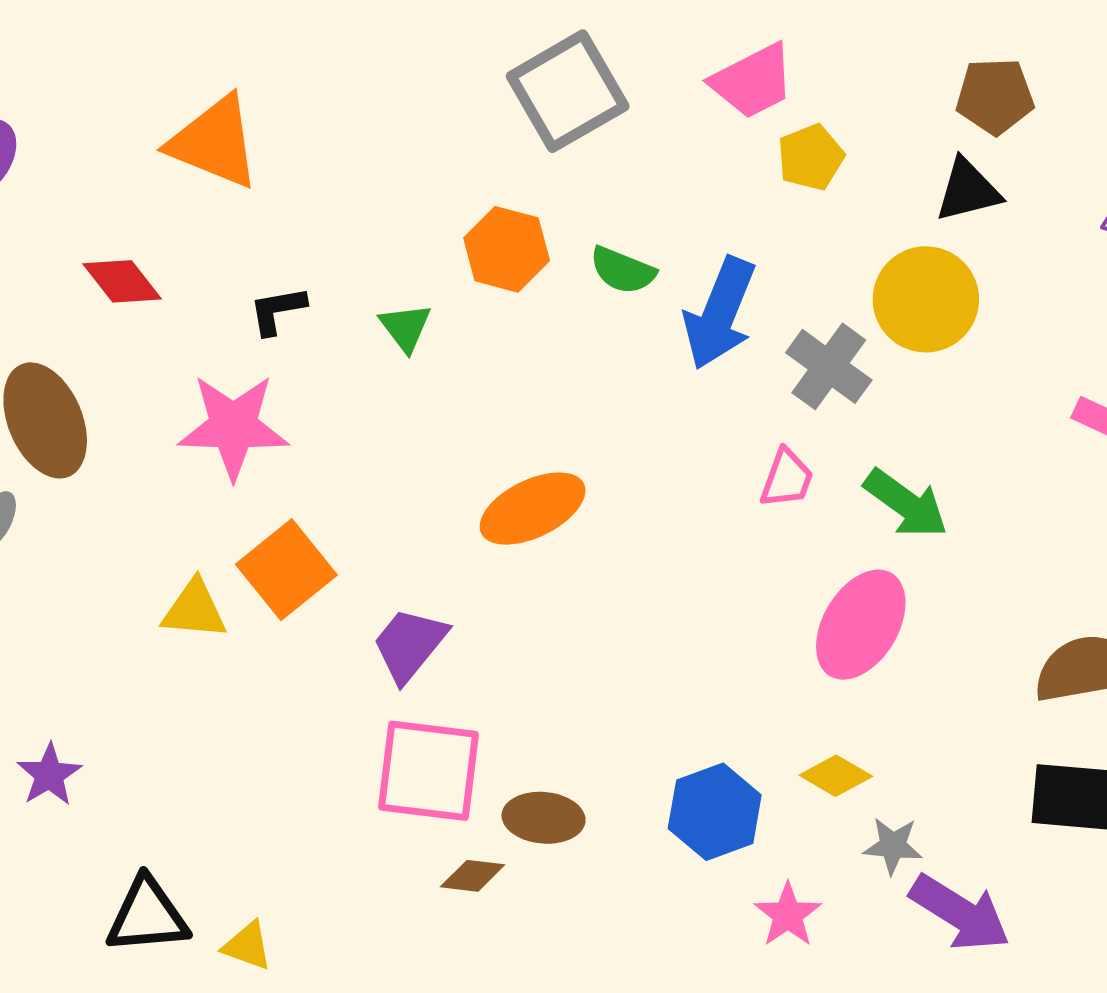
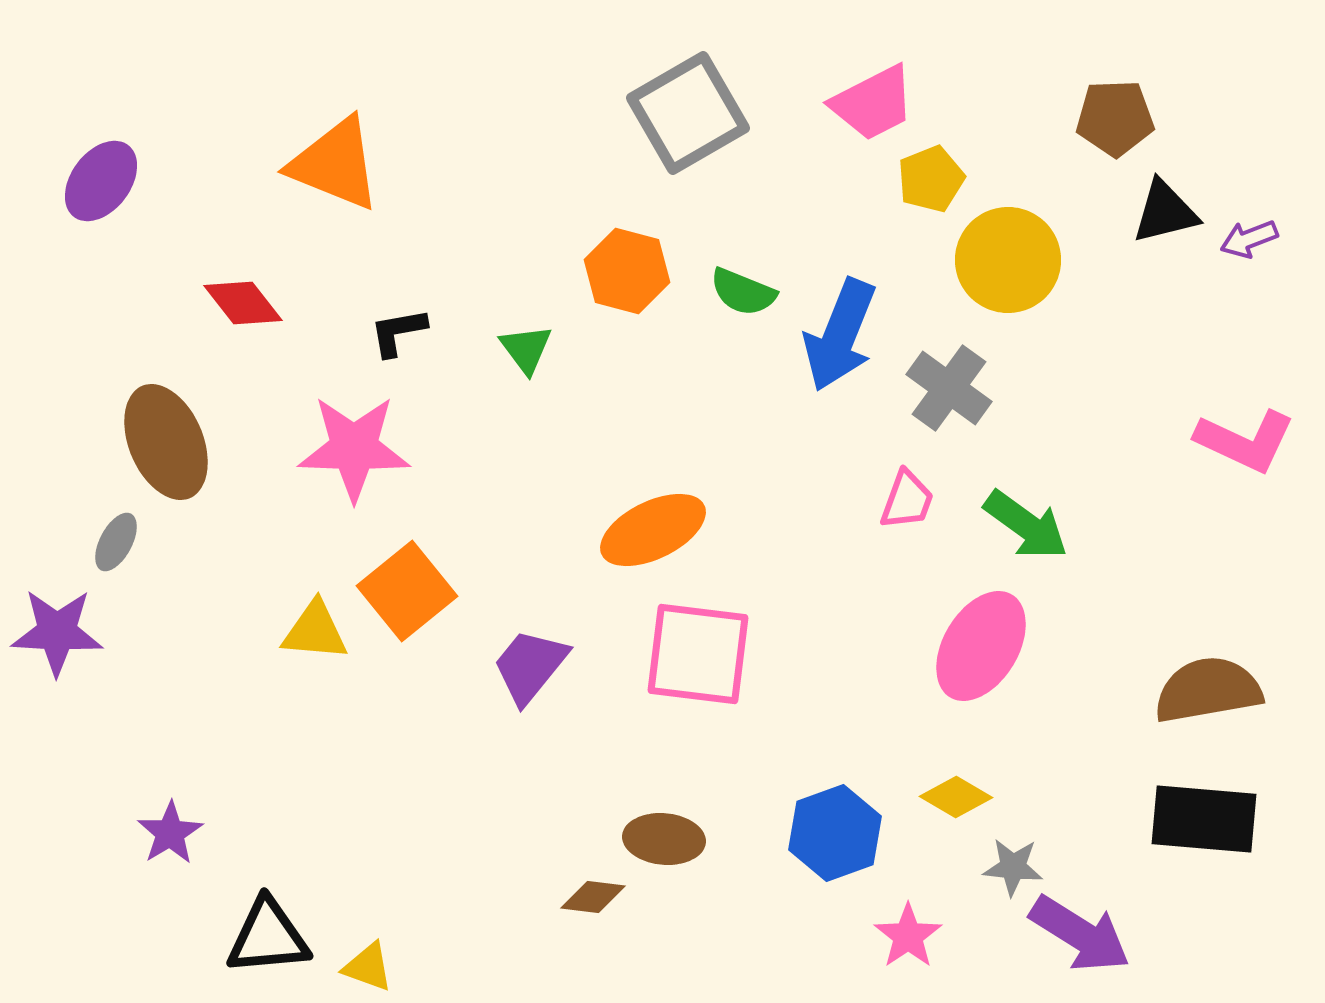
black triangle: (968, 190) -> (1165, 212), moved
yellow circle: (926, 299) -> (1008, 260), moved
pink square: (428, 771) -> (698, 654), moved
purple star: (49, 775) -> (170, 833), moved

